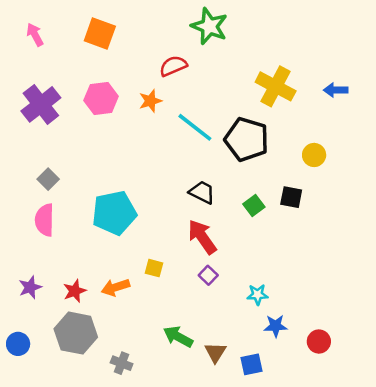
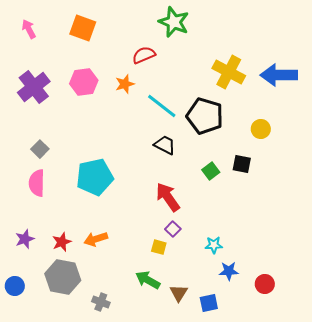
blue arrow: (336, 90) -> (279, 75), size x1.8
black trapezoid: (202, 192) -> (165, 145), moved
yellow square: (154, 268) -> (159, 247), moved

